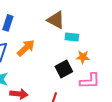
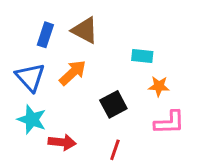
brown triangle: (56, 20) -> (85, 30), moved
black square: (64, 69) -> (113, 104), moved

